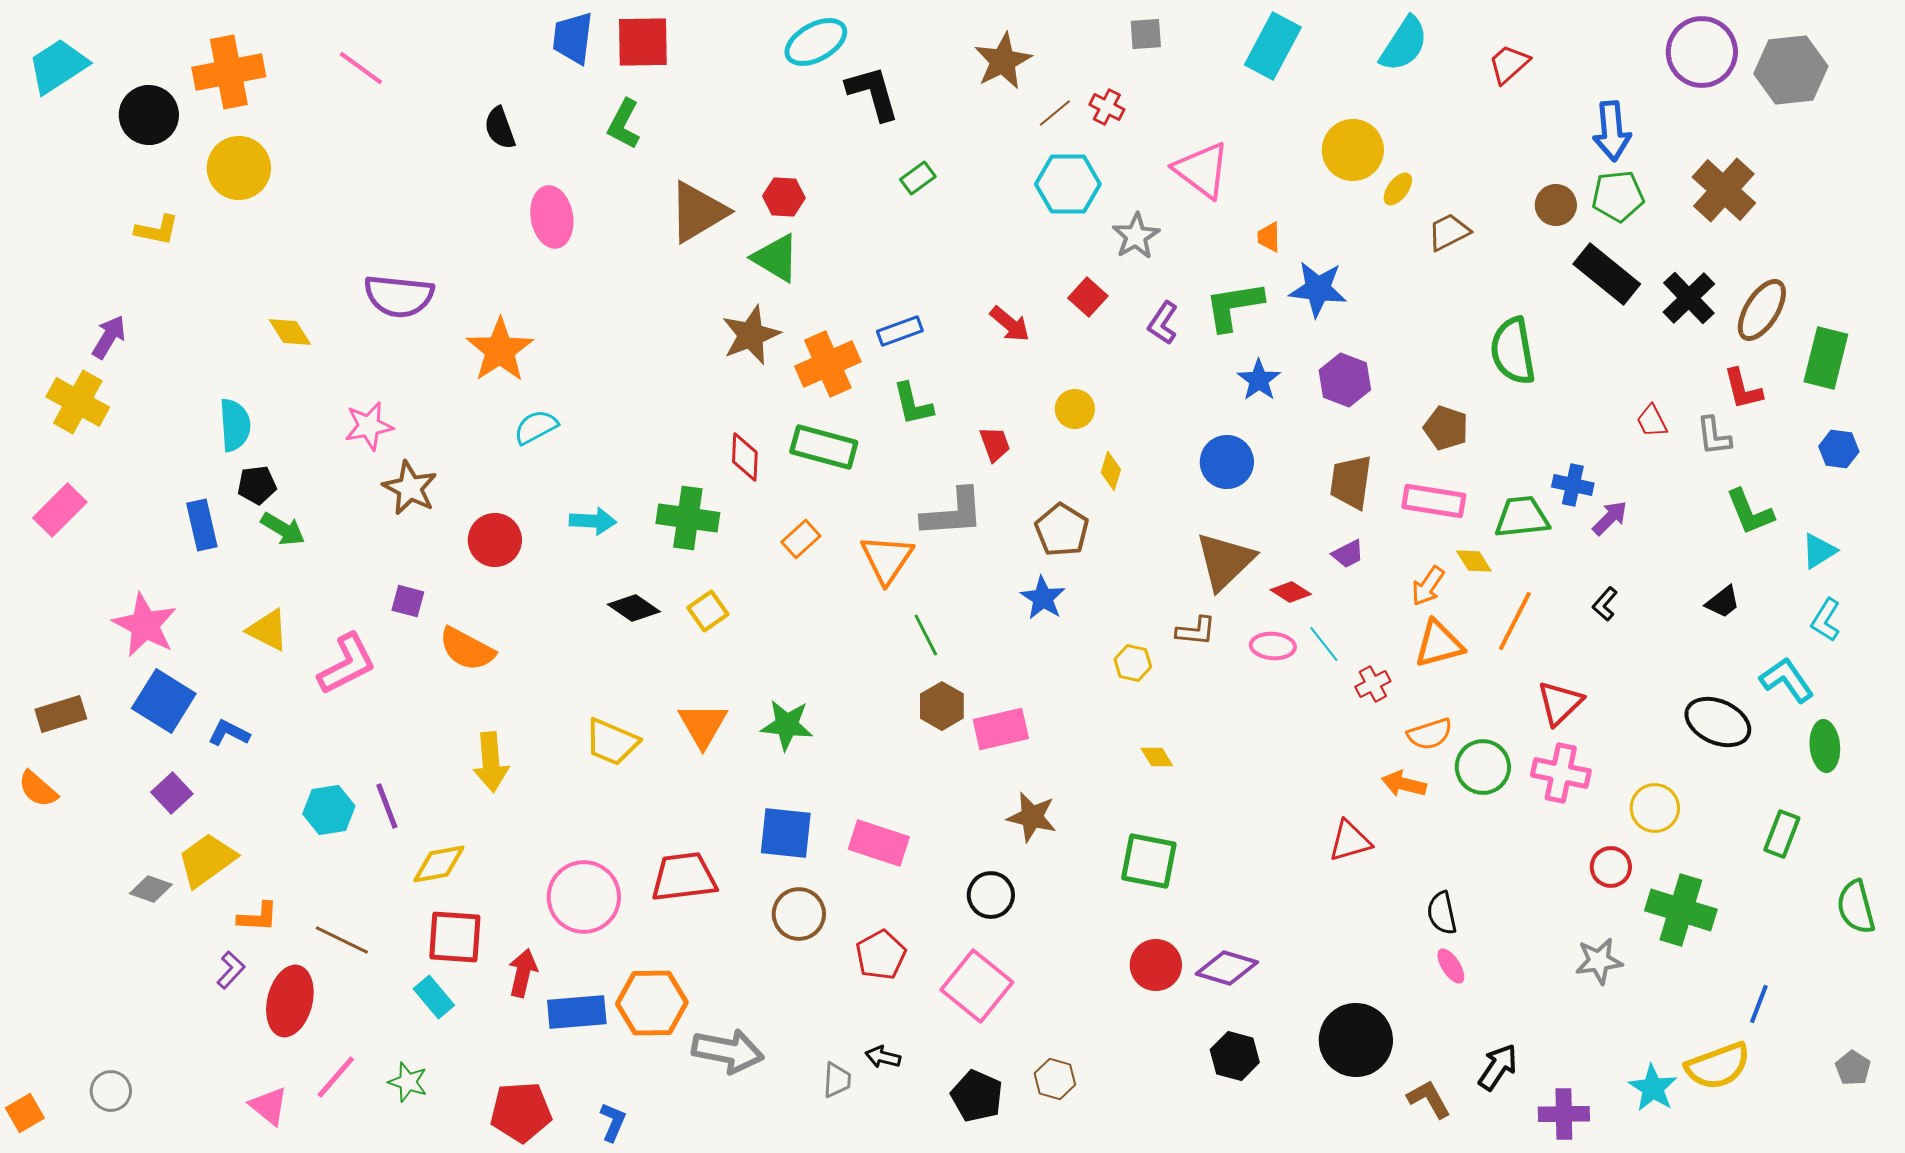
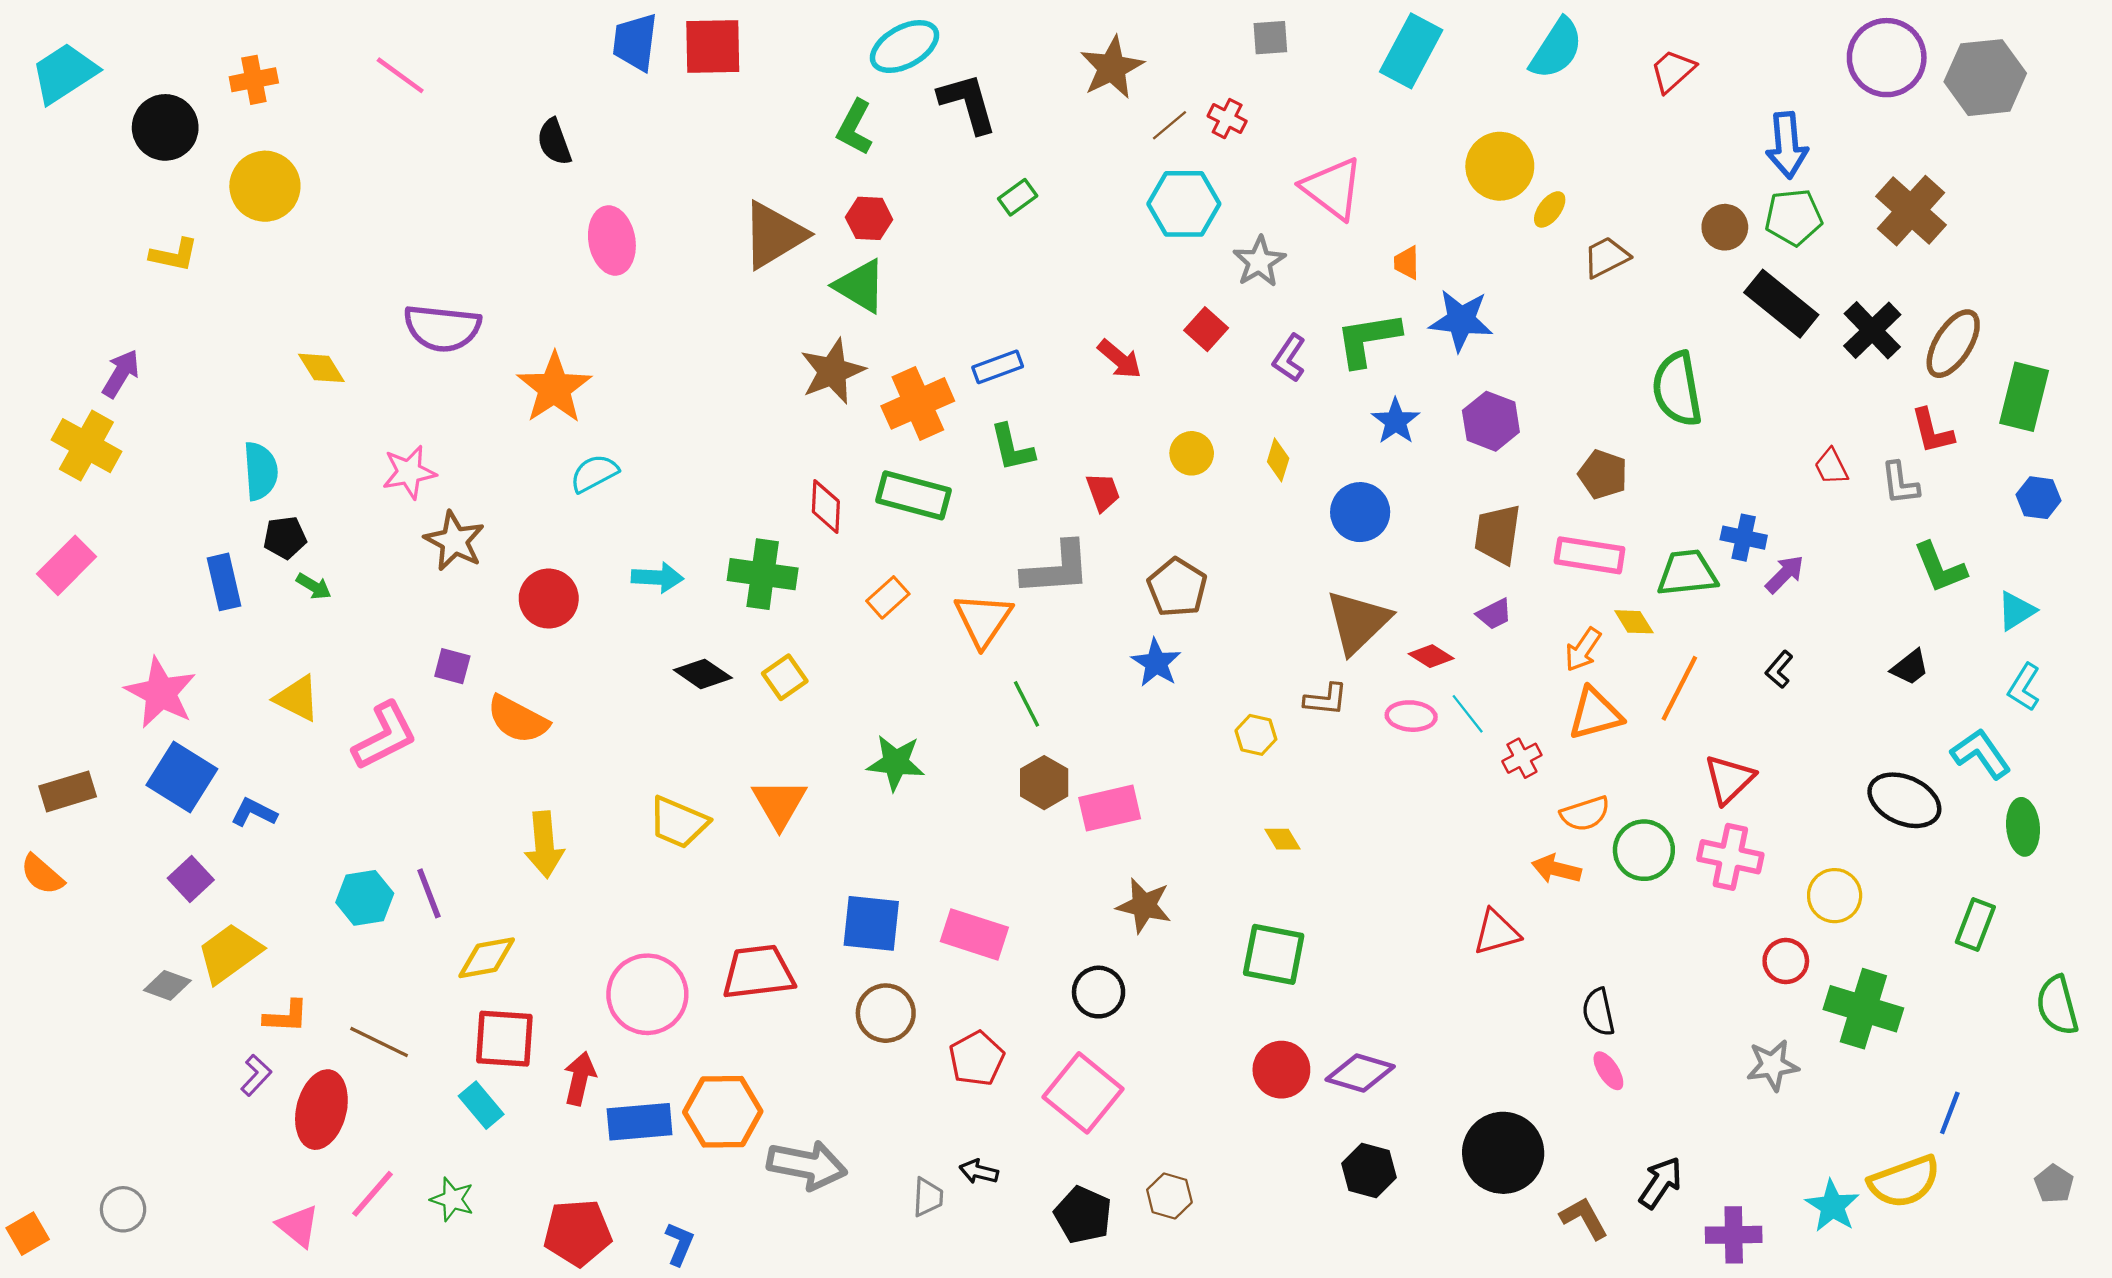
orange cross: (229, 72) -> (254, 80), size x0.6
green L-shape: (624, 124) -> (855, 127), moved
yellow diamond: (1111, 471) -> (1278, 460), moved
green arrow: (283, 529) -> (314, 586), size x0.7
green star: (787, 725) -> (896, 763), moved

